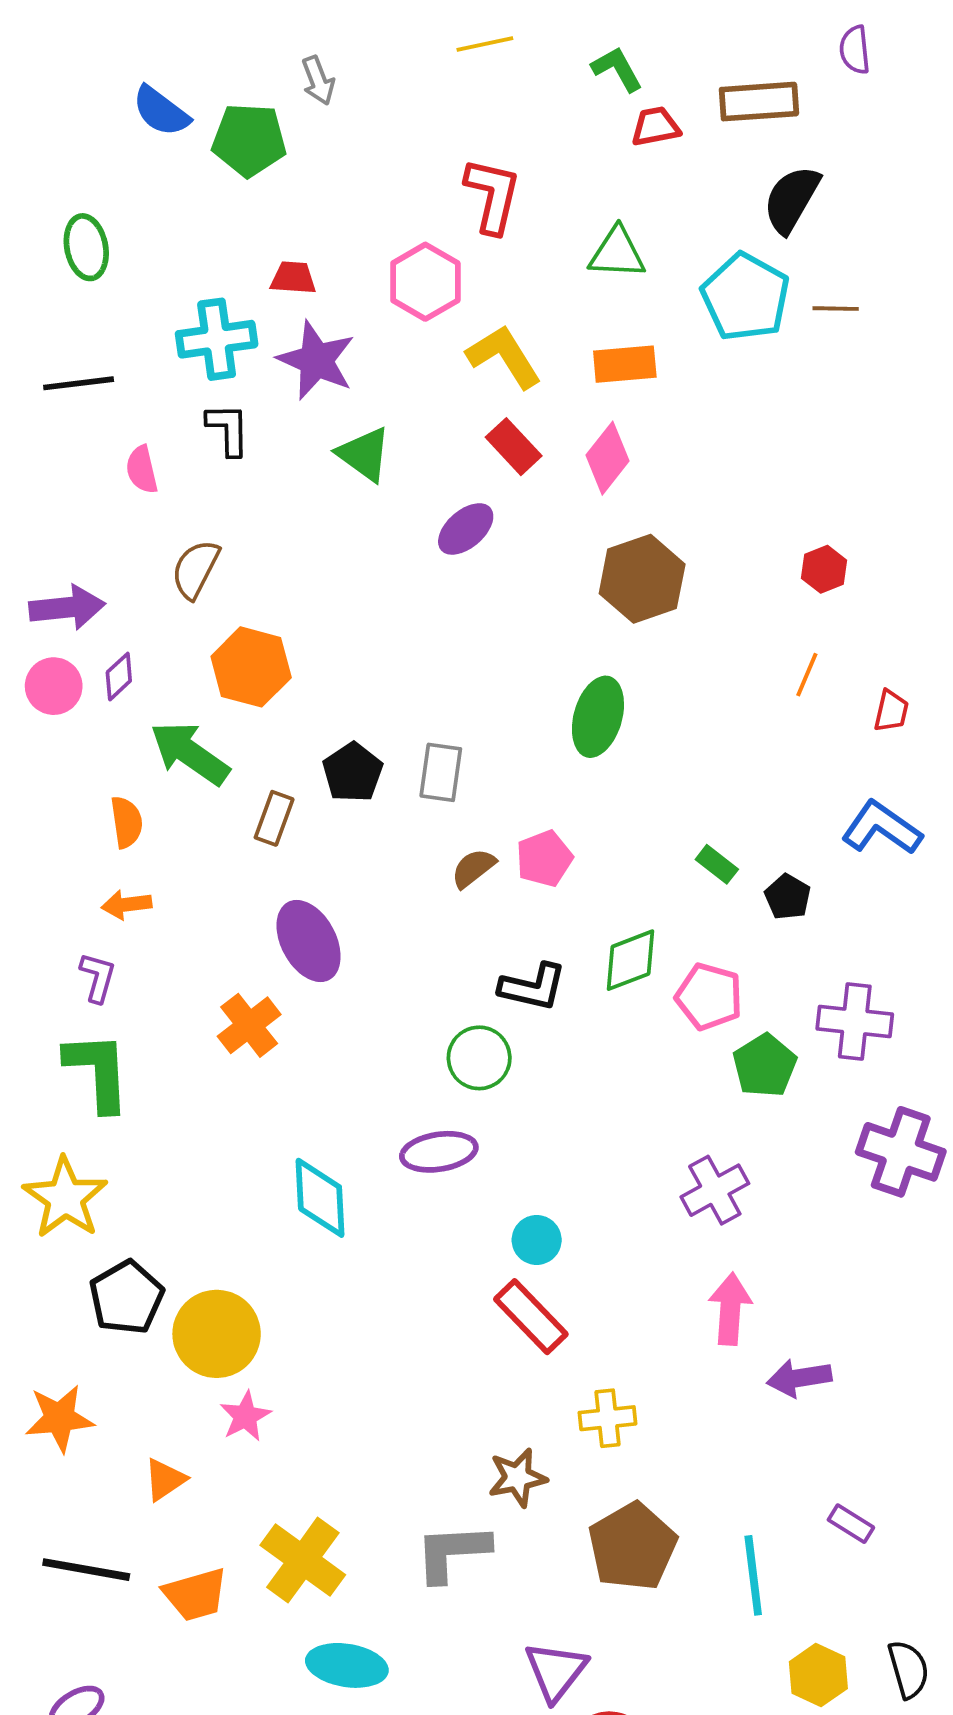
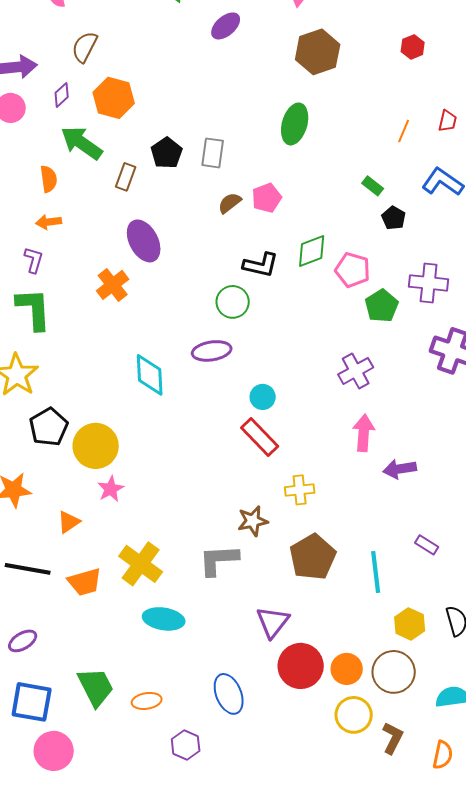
orange line: (807, 675) -> (404, 131), moved
purple diamond: (119, 677) -> (62, 95), moved
green rectangle: (717, 864) -> (373, 186), moved

